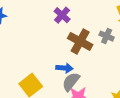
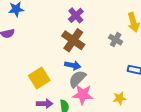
brown cross: (80, 41) -> (73, 40), moved

